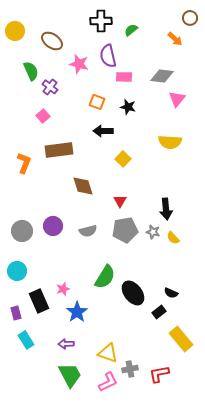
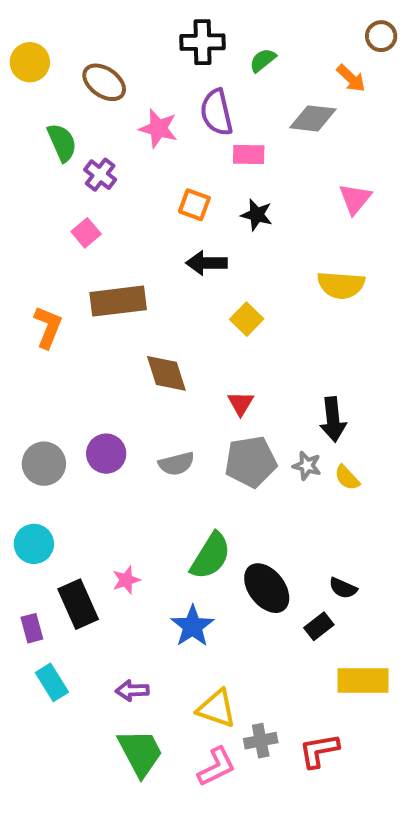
gray diamond: (162, 76) -> (313, 118), moved
blue star: (77, 312) -> (192, 626), moved
yellow rectangle: (181, 339) -> (363, 680), turned -50

